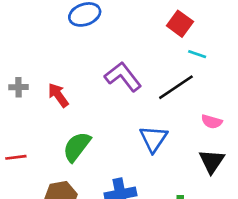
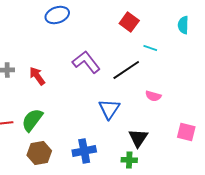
cyan line: (197, 54) -> (150, 48), moved
green semicircle: (77, 147) -> (32, 120), moved
black triangle: (212, 161) -> (138, 138), moved

